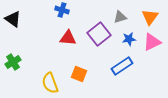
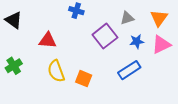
blue cross: (62, 10) -> (76, 11), moved
red triangle: (68, 38) -> (48, 40), moved
yellow semicircle: (50, 83) -> (56, 71), moved

